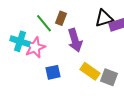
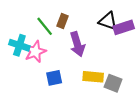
black triangle: (104, 18) -> (108, 21), turned 36
yellow rectangle: (90, 71) -> (93, 77), turned -30

